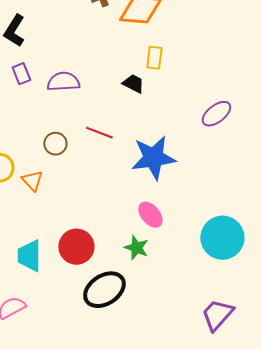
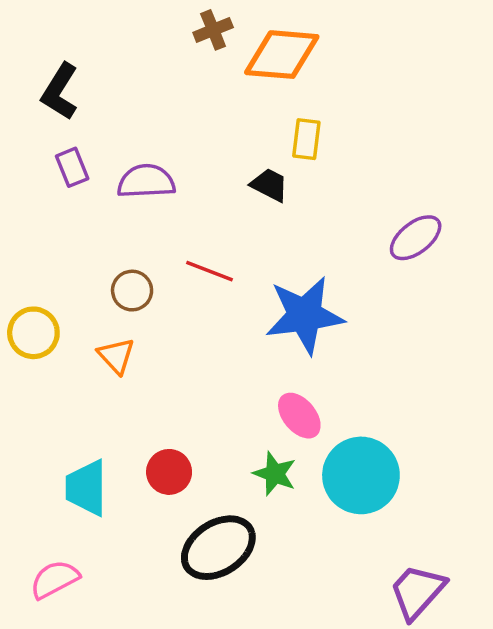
orange triangle: (32, 181) -> (116, 356), moved
cyan circle: (222, 238) -> (361, 475), moved
red circle: (76, 247) -> (169, 472), size x0.7

